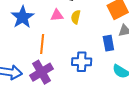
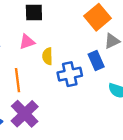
yellow semicircle: (76, 17) -> (47, 56), moved
blue cross: (82, 62) -> (70, 74), moved

